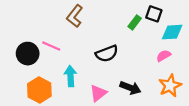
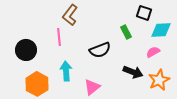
green rectangle: (135, 22) -> (126, 32), moved, turned -64
pink line: (51, 46) -> (59, 37), moved, turned 60
black arrow: (130, 88) -> (133, 72), moved

